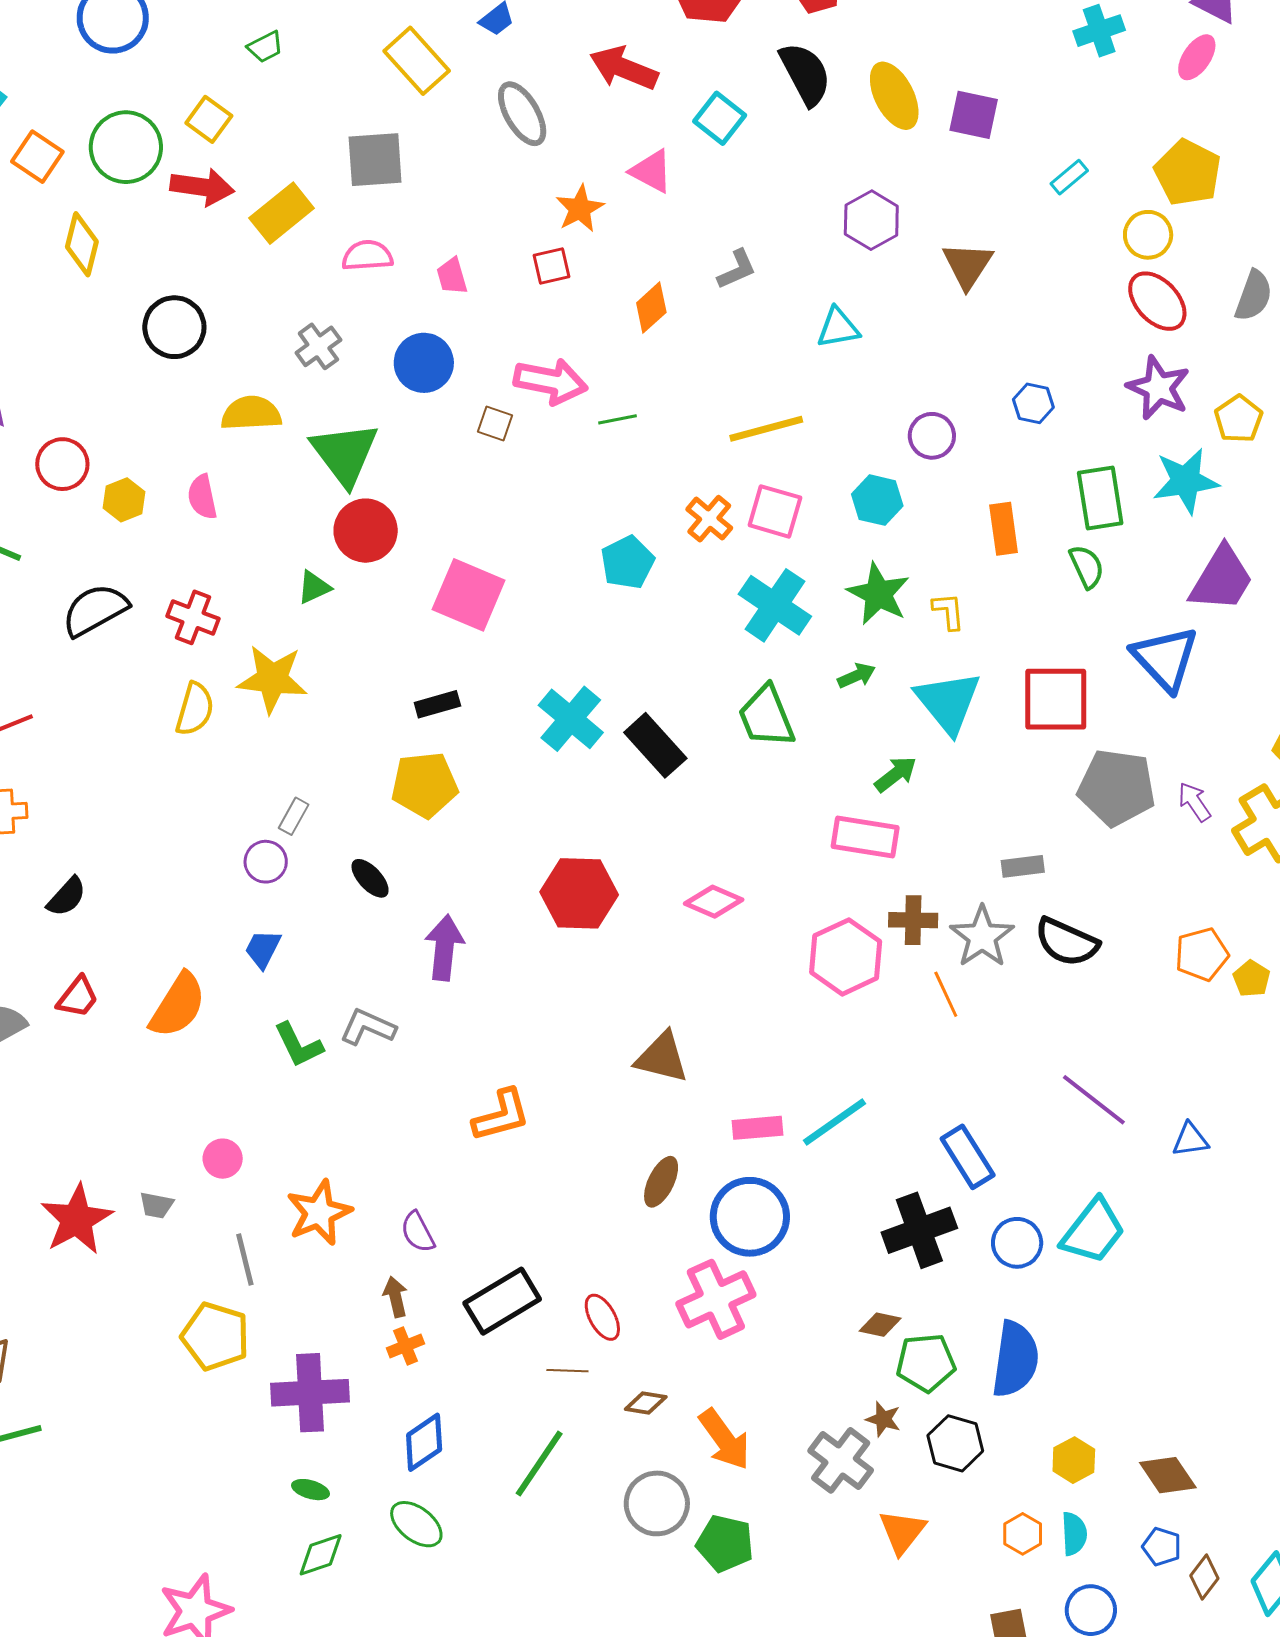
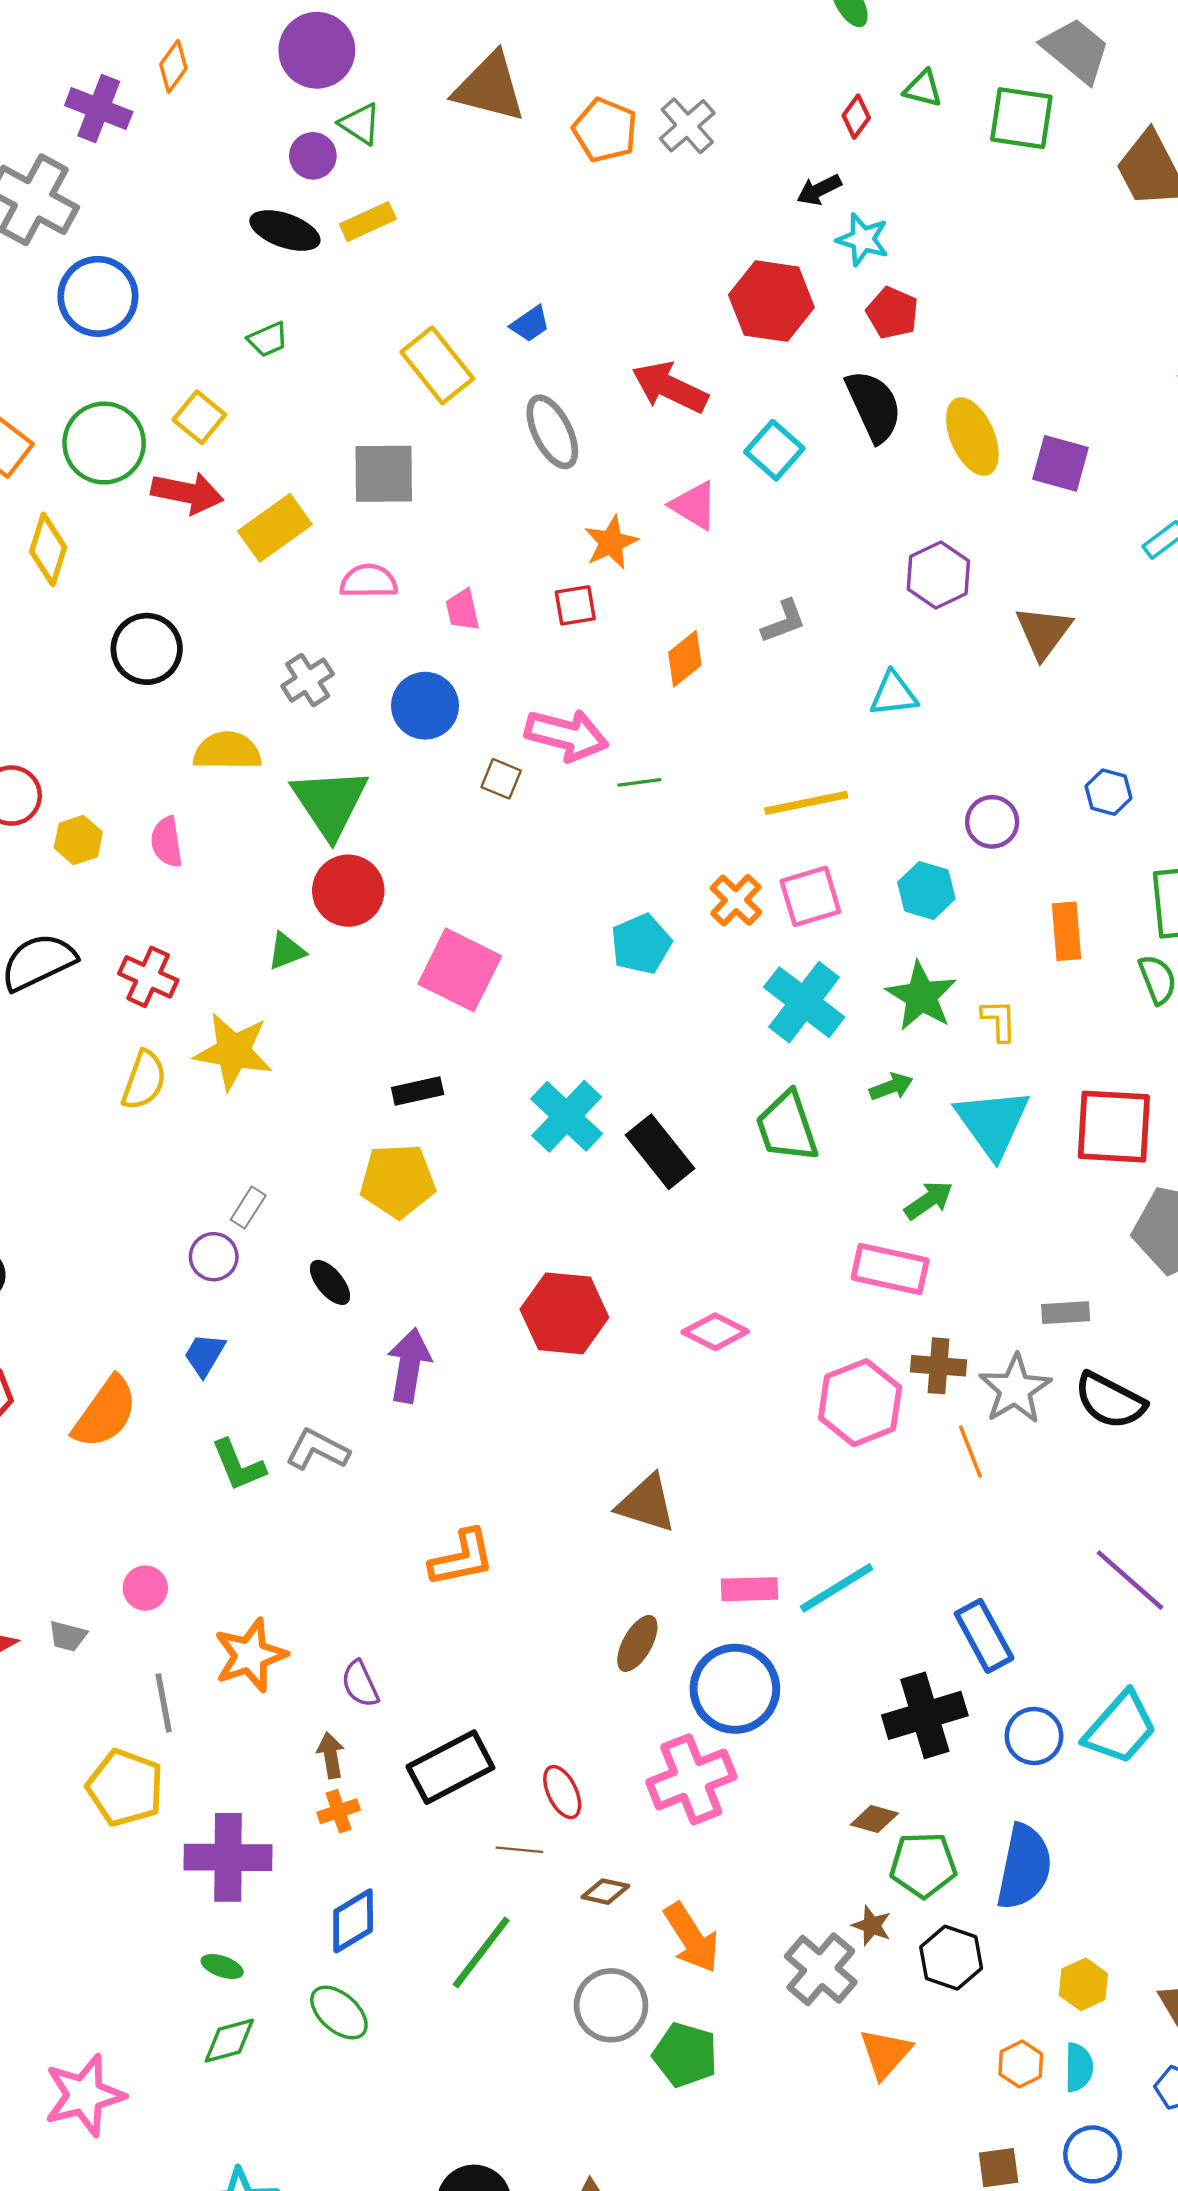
pink square: (775, 511) -> (810, 896), turned -36

